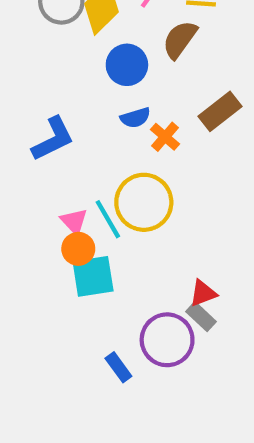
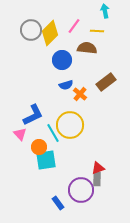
brown semicircle: (180, 39) -> (87, 48), turned 60
blue L-shape: (53, 139) -> (33, 115), moved
pink triangle: (74, 221) -> (20, 134), moved
gray rectangle: (201, 317) -> (97, 179), turned 48

